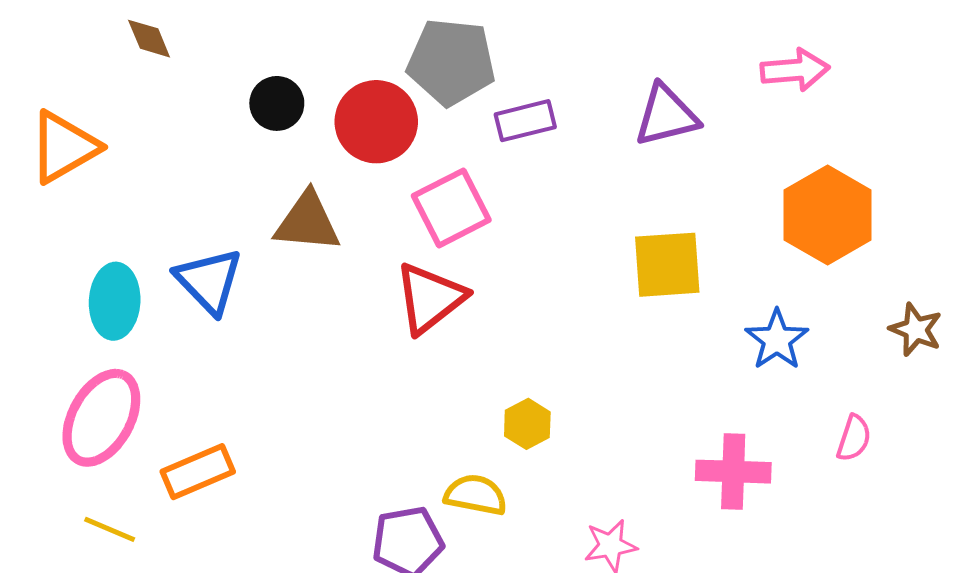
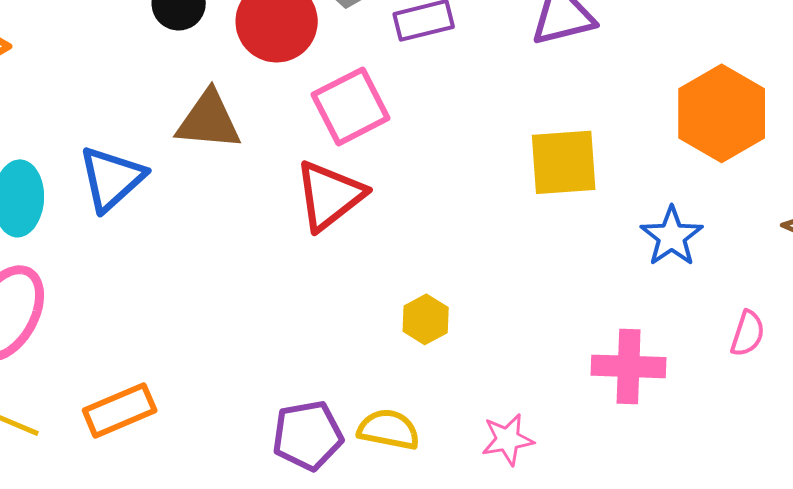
blue triangle: (209, 281) -> (112, 178), turned 32
orange rectangle: (198, 472) -> (120, 410), moved
yellow semicircle: (476, 495) -> (389, 429), moved

